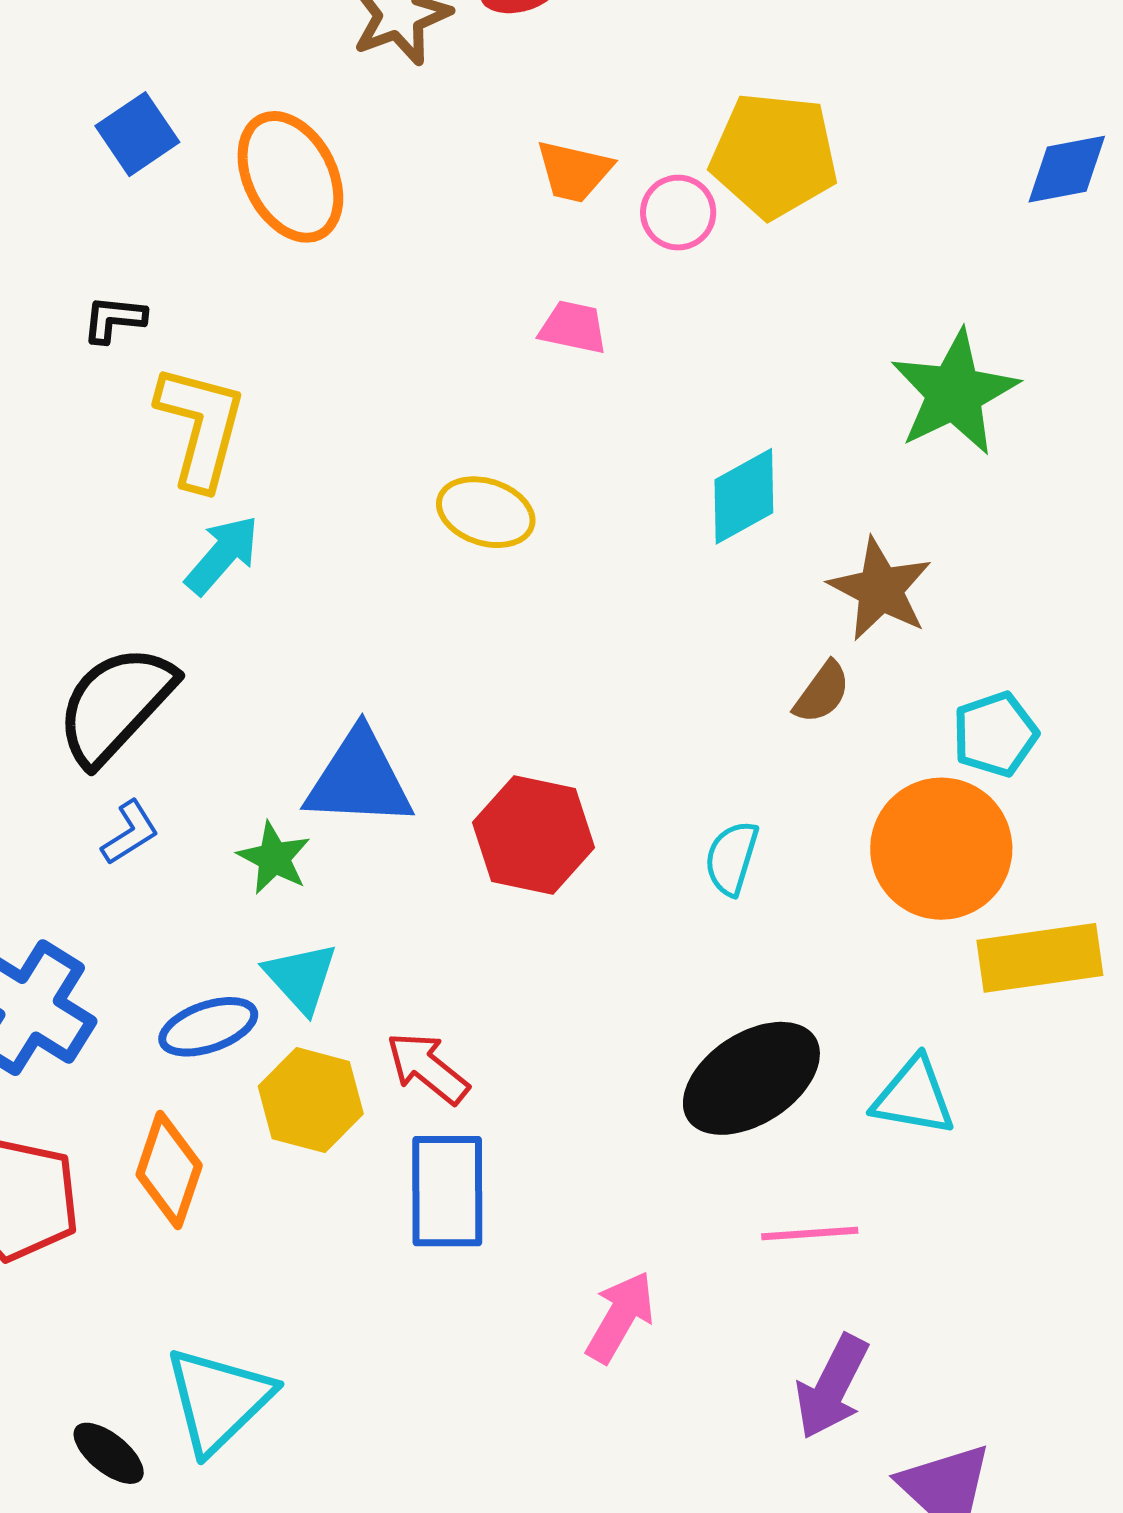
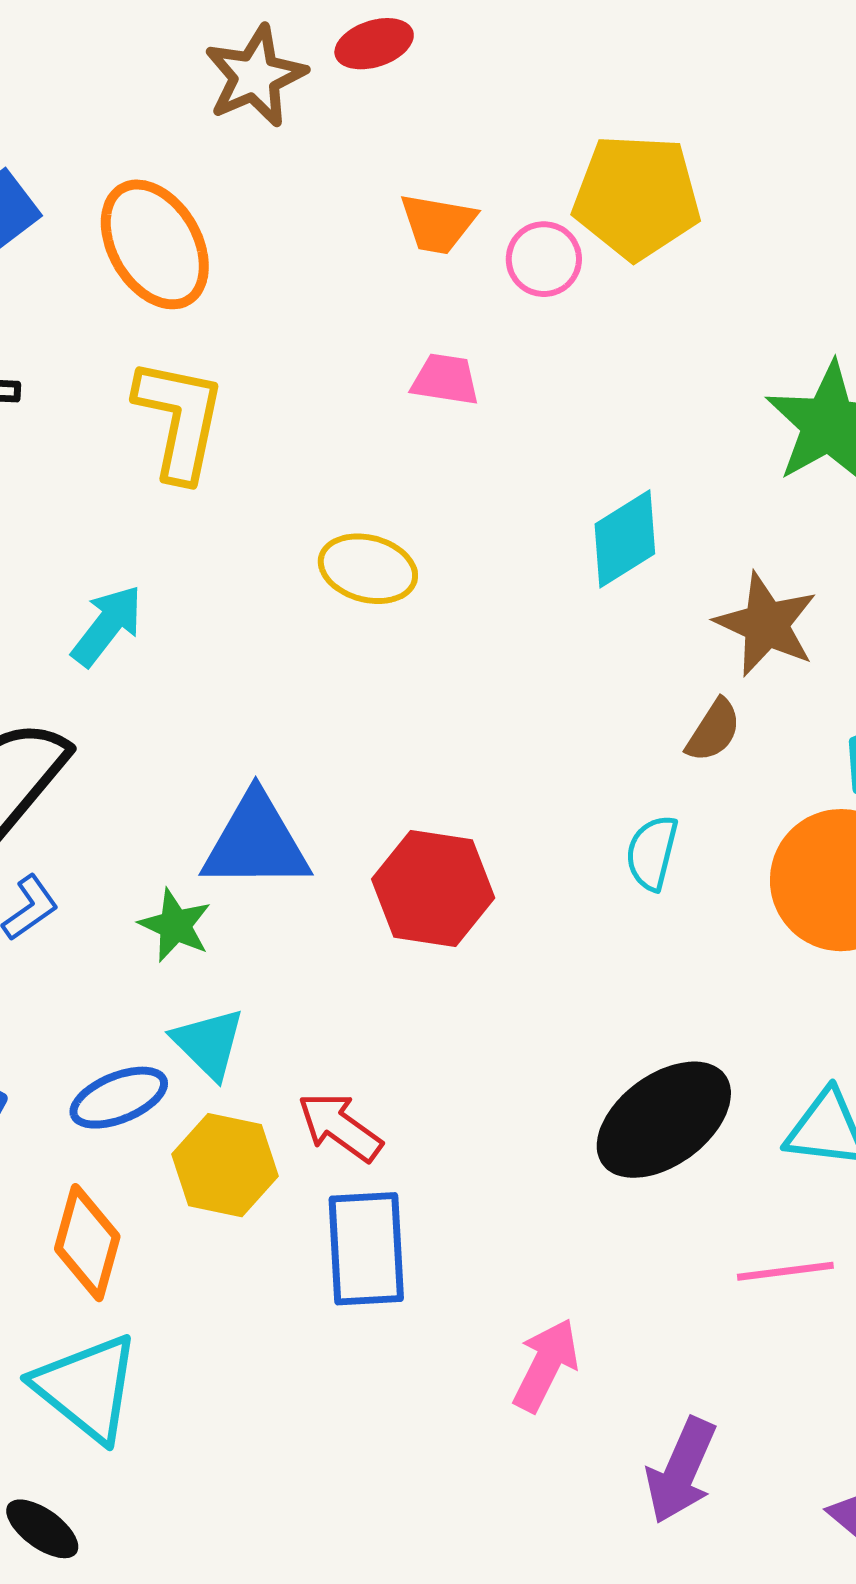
yellow L-shape: (201, 427) -> (179, 419), moved
cyan semicircle: (732, 858) -> (652, 853), moved
pink line: (810, 1233) -> (785, 1271), moved
purple arrow: (832, 1387) -> (681, 1471), moved
cyan triangle: (218, 1400) -> (87, 1388), moved, turned -34

